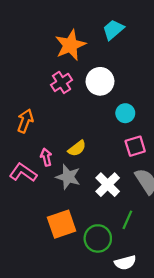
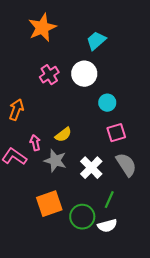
cyan trapezoid: (113, 30) -> (96, 41), moved
orange star: (70, 45) -> (42, 28), moved
white semicircle: (125, 263) -> (107, 226), moved

